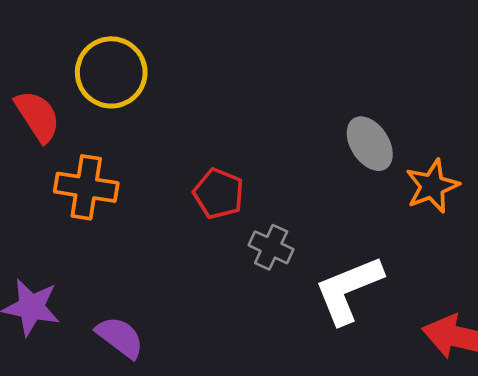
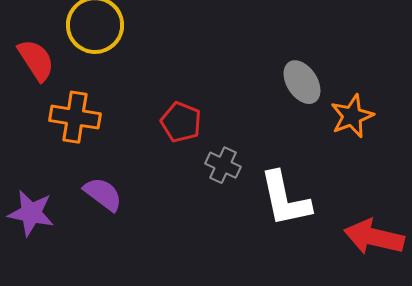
white L-shape: (348, 290) -> (285, 199), turned -80
purple semicircle: (120, 337) -> (103, 194), moved

